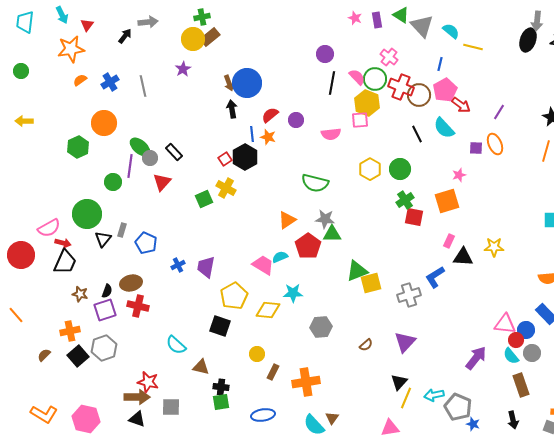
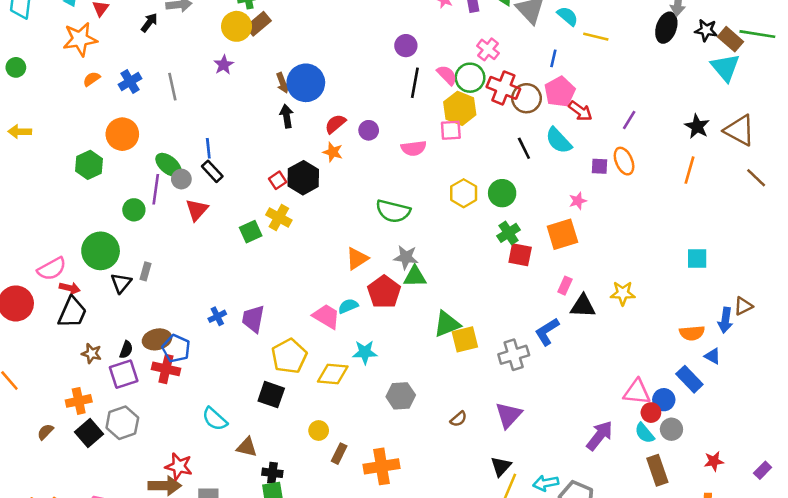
blue line: (252, 134) -> (208, 148), moved
blue pentagon: (146, 243) -> (176, 348), moved

